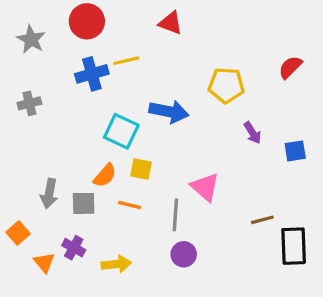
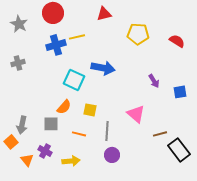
red triangle: (171, 23) -> (104, 14), turned -35
red semicircle: (290, 67) -> (177, 41), turned 77
yellow pentagon: (226, 85) -> (138, 34), moved
yellow square: (141, 169) -> (90, 110), moved
pink triangle: (205, 187) -> (136, 114), moved
gray arrow: (49, 194) -> (22, 125), moved
orange line: (130, 205) -> (79, 134), moved
black rectangle: (294, 246) -> (179, 150), turned -35

